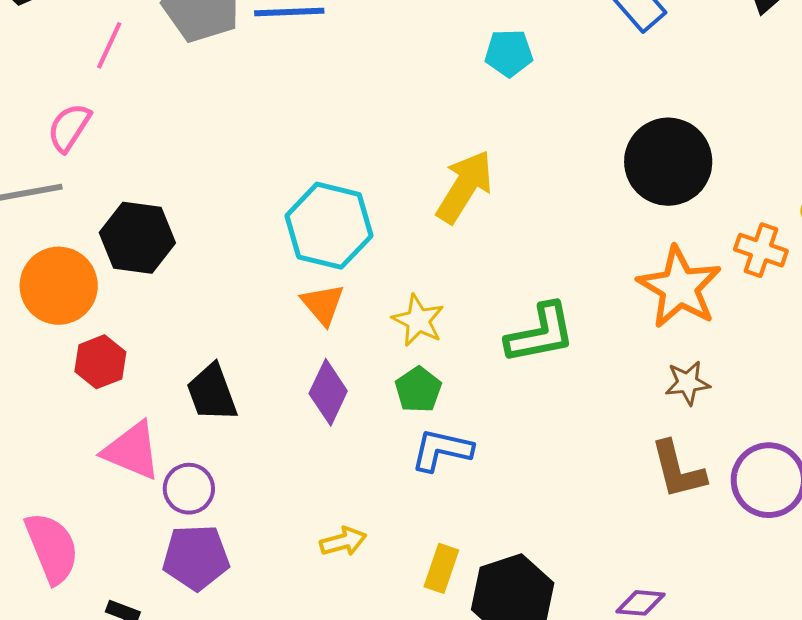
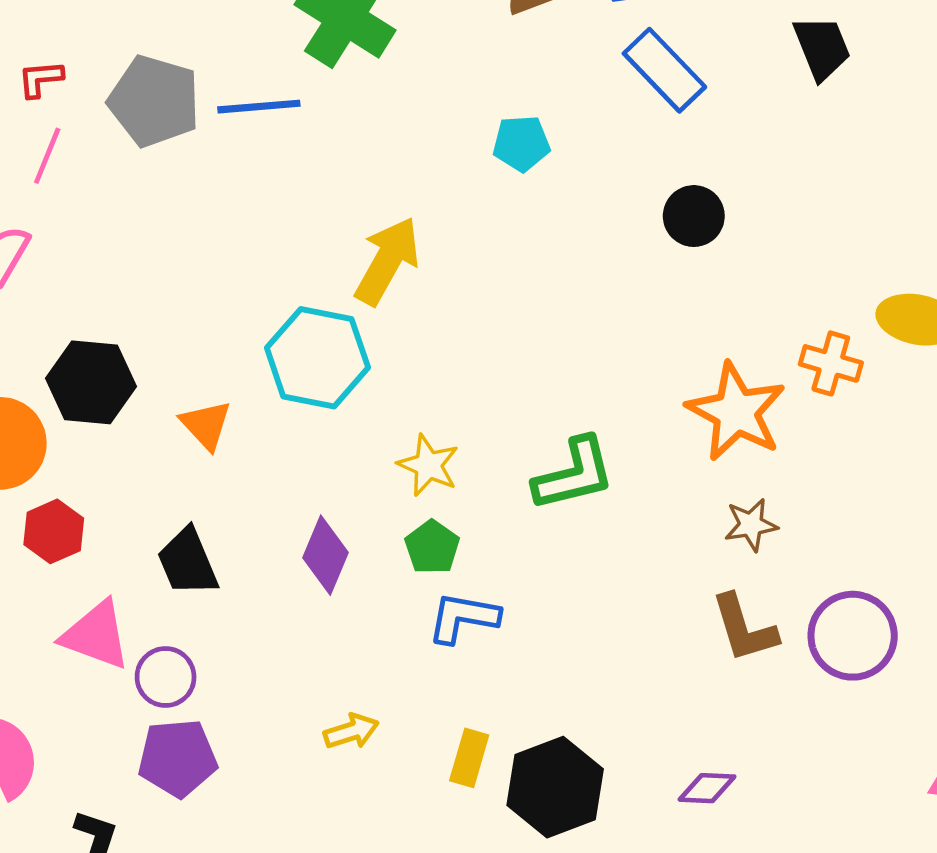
black circle: (668, 162) -> (694, 216), moved, size x0.6
yellow arrow: (465, 187) -> (387, 261), moved
orange triangle: (323, 304) -> (206, 425), moved

